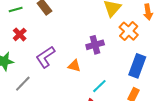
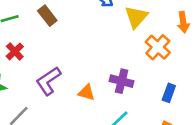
purple cross: (95, 45) -> (122, 81), moved, turned 30
blue rectangle: (137, 66) -> (169, 93), size x0.6

